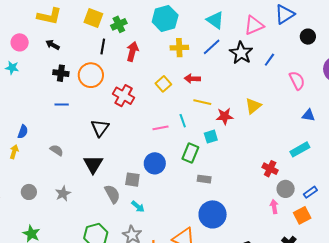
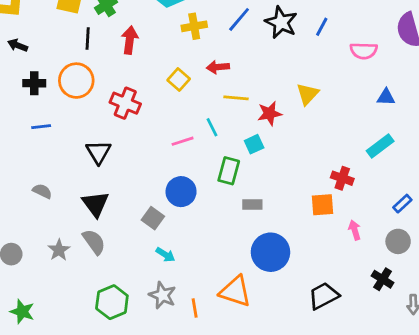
pink semicircle: (297, 80) -> (364, 51), turned 126
gray square: (132, 180) -> (153, 218), turned 35
gray circle: (286, 189) -> (398, 241), moved
gray semicircle: (112, 194) -> (94, 242), moved
orange square: (302, 215) -> (323, 205), moved, turned 30

